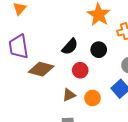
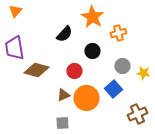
black semicircle: (70, 47) -> (64, 34), moved
orange circle: (93, 98) -> (86, 98), size x1.6

